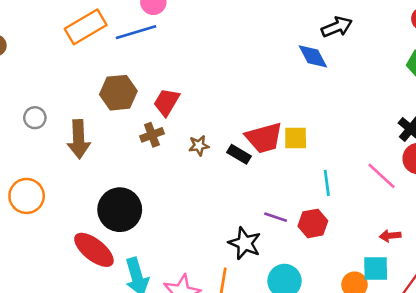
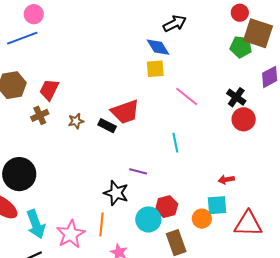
yellow square: (296, 138) -> (155, 69), moved
pink line: (381, 176) -> (187, 96), moved
red hexagon: (313, 223) -> (167, 207), moved

